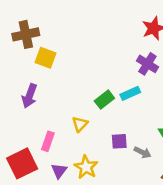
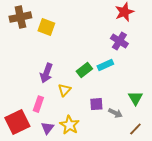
yellow square: (45, 58) -> (46, 27), moved
purple arrow: (29, 96) -> (46, 73), moved

